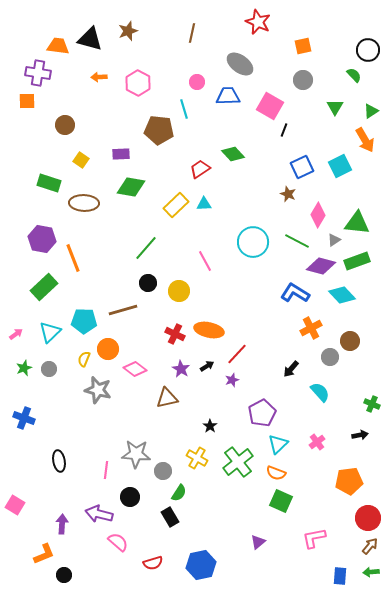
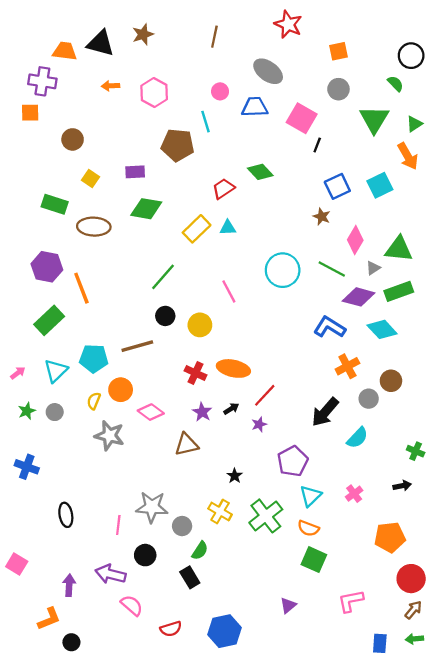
green triangle: (335, 107) -> (374, 119), size x1.6
black arrow: (291, 369) -> (325, 412), size x1.6
cyan semicircle: (320, 392) -> (357, 438), turned 85

